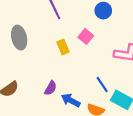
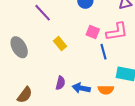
pink square: (86, 36) -> (93, 32), moved
blue line: (102, 85) -> (104, 52), moved, turned 35

